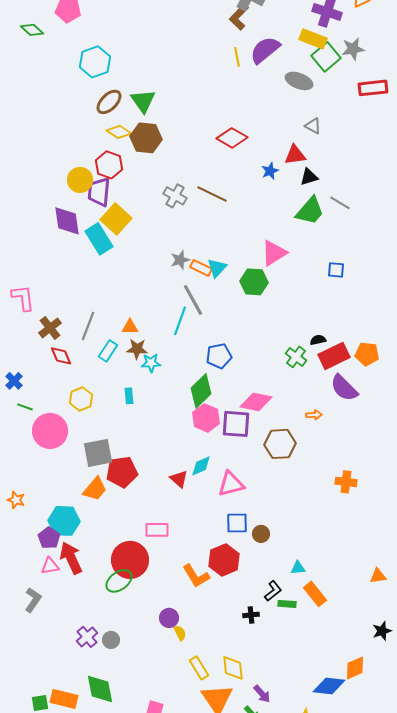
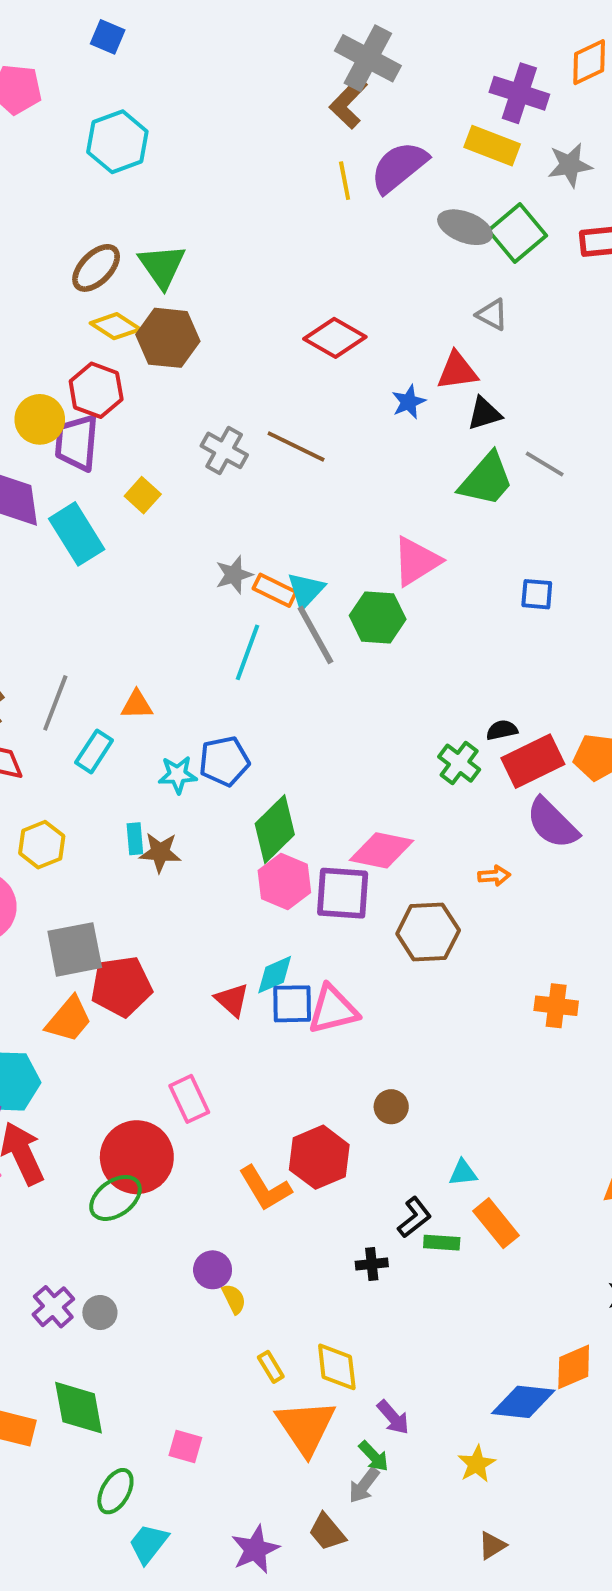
green square: (326, 57) -> (517, 233), moved
cyan hexagon: (95, 62) -> (117, 142), moved
yellow square: (116, 219) -> (143, 495), moved, size x0.6
gray line: (193, 300) -> (315, 635), moved
cyan line: (180, 321) -> (247, 652), moved
brown star: (137, 349) -> (160, 852), moved
blue pentagon: (219, 356) -> (224, 761), moved
blue square: (237, 523) -> (292, 1004), moved
pink rectangle: (157, 530) -> (189, 1099), turned 65
yellow rectangle: (199, 668) -> (271, 1367), size x0.7

